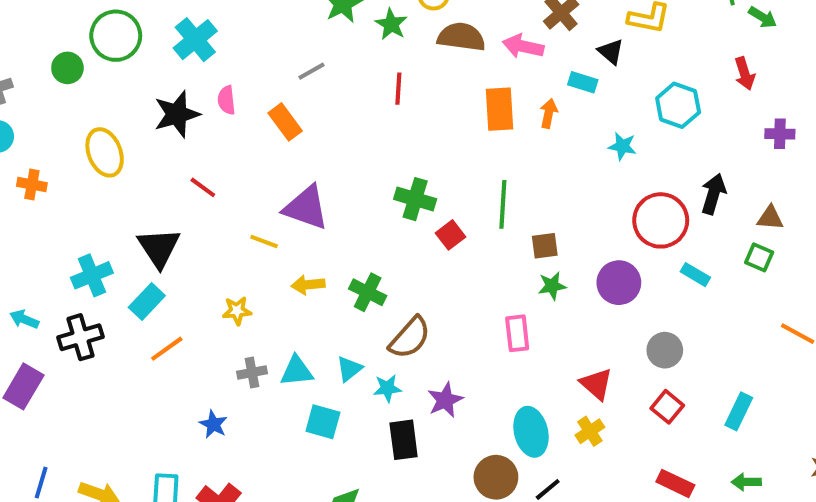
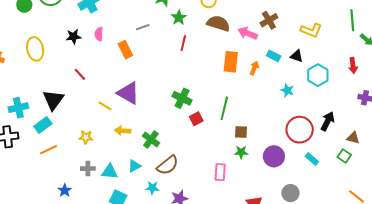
green star: (391, 24) -> (179, 18), moved
black triangle: (611, 52) -> (297, 56), moved, turned -32
black star: (177, 114) -> (73, 37), size x0.7
cyan triangle: (349, 369) -> (134, 166), moved

